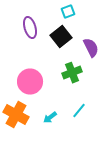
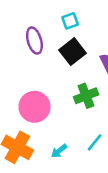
cyan square: (68, 12) -> (70, 21), moved

